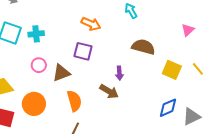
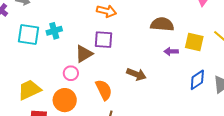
pink circle: (39, 65) -> (71, 73), moved
brown triangle: (61, 73) -> (84, 54), moved
purple arrow: (119, 73) -> (171, 51), moved, turned 104

